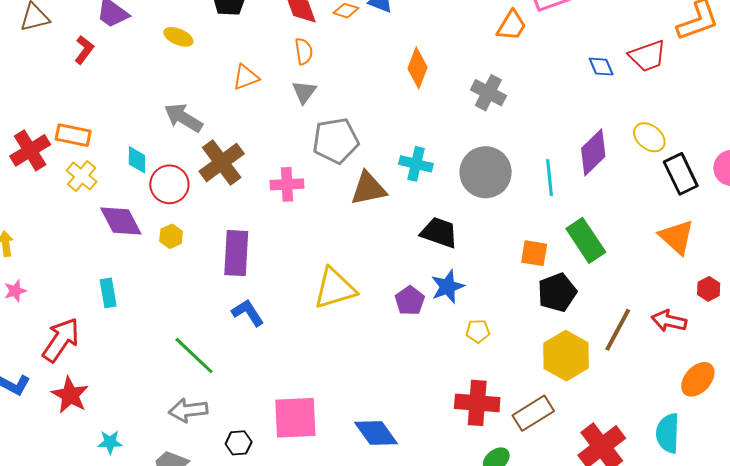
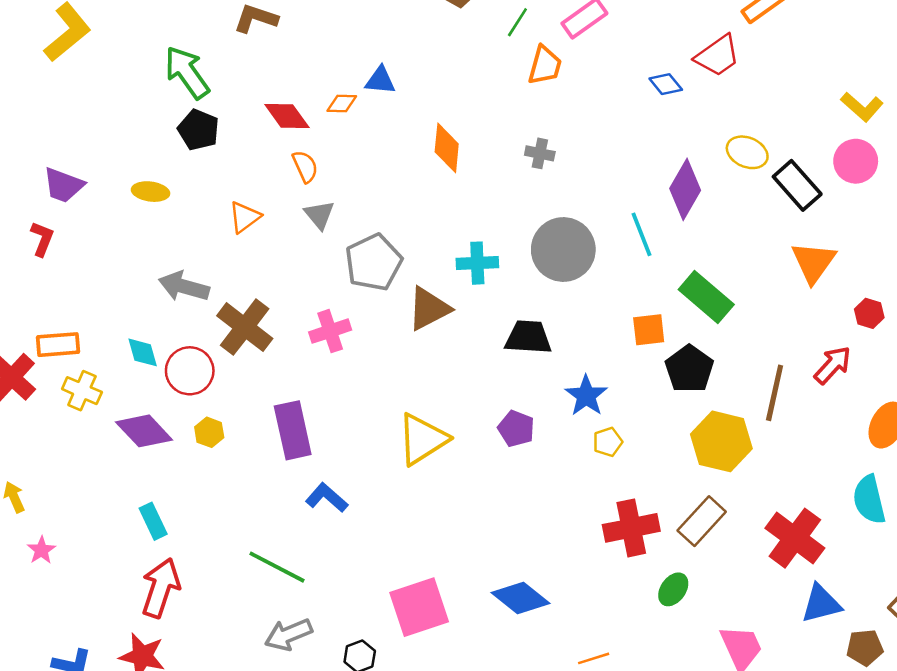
gray cross: (488, 93) -> (540, 153), size x0.7
orange triangle: (677, 237) -> (813, 262), turned 39
blue star: (448, 287) -> (586, 396), moved
red arrow: (669, 321) -> (833, 365), turned 136
red arrow: (61, 340) -> (161, 588), moved

